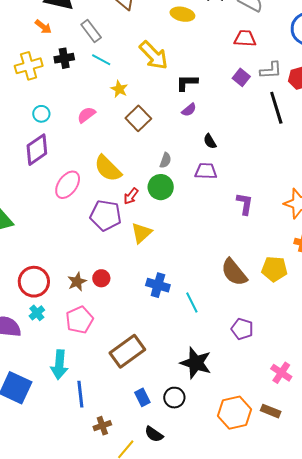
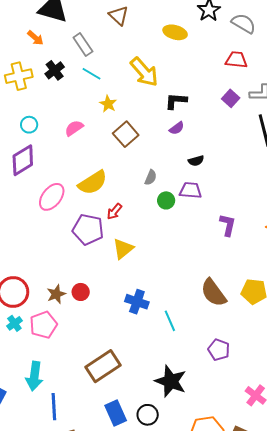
black cross: (64, 58) -> (55, 70), turned -30
black semicircle: (210, 141) -> (196, 161), turned -77
yellow semicircle: (108, 168) -> (93, 183), turned -80
green circle: (161, 187) -> (166, 200), moved, size x0.7
pink pentagon: (79, 320) -> (43, 325), moved
blue rectangle: (142, 397) -> (116, 413), size x1.4

